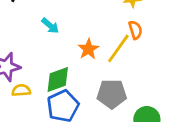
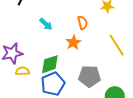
orange semicircle: (135, 30) -> (83, 23), moved
yellow line: (118, 48) -> (117, 45), moved, turned -70

